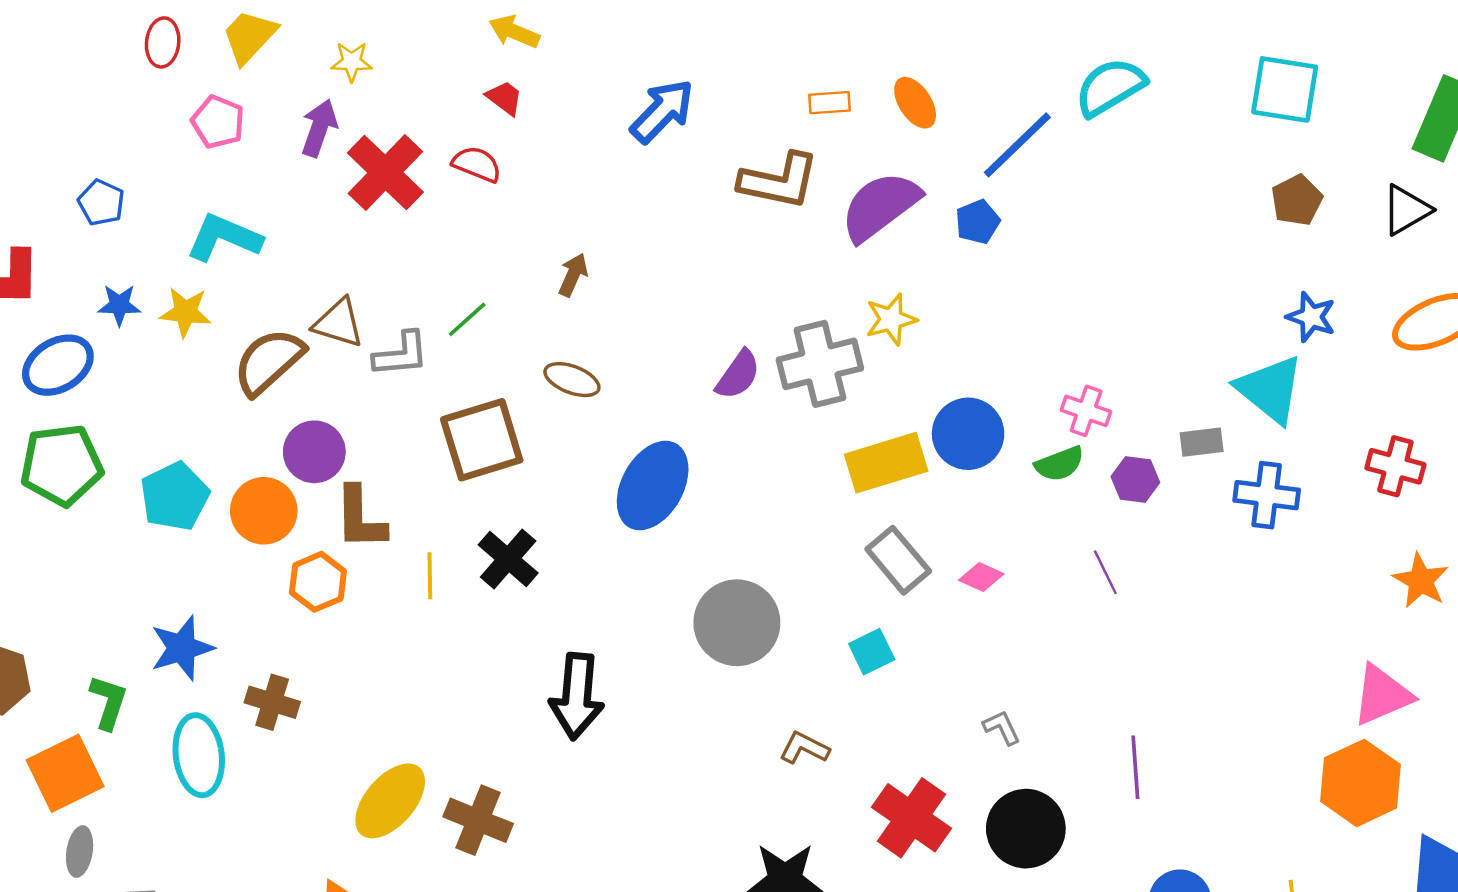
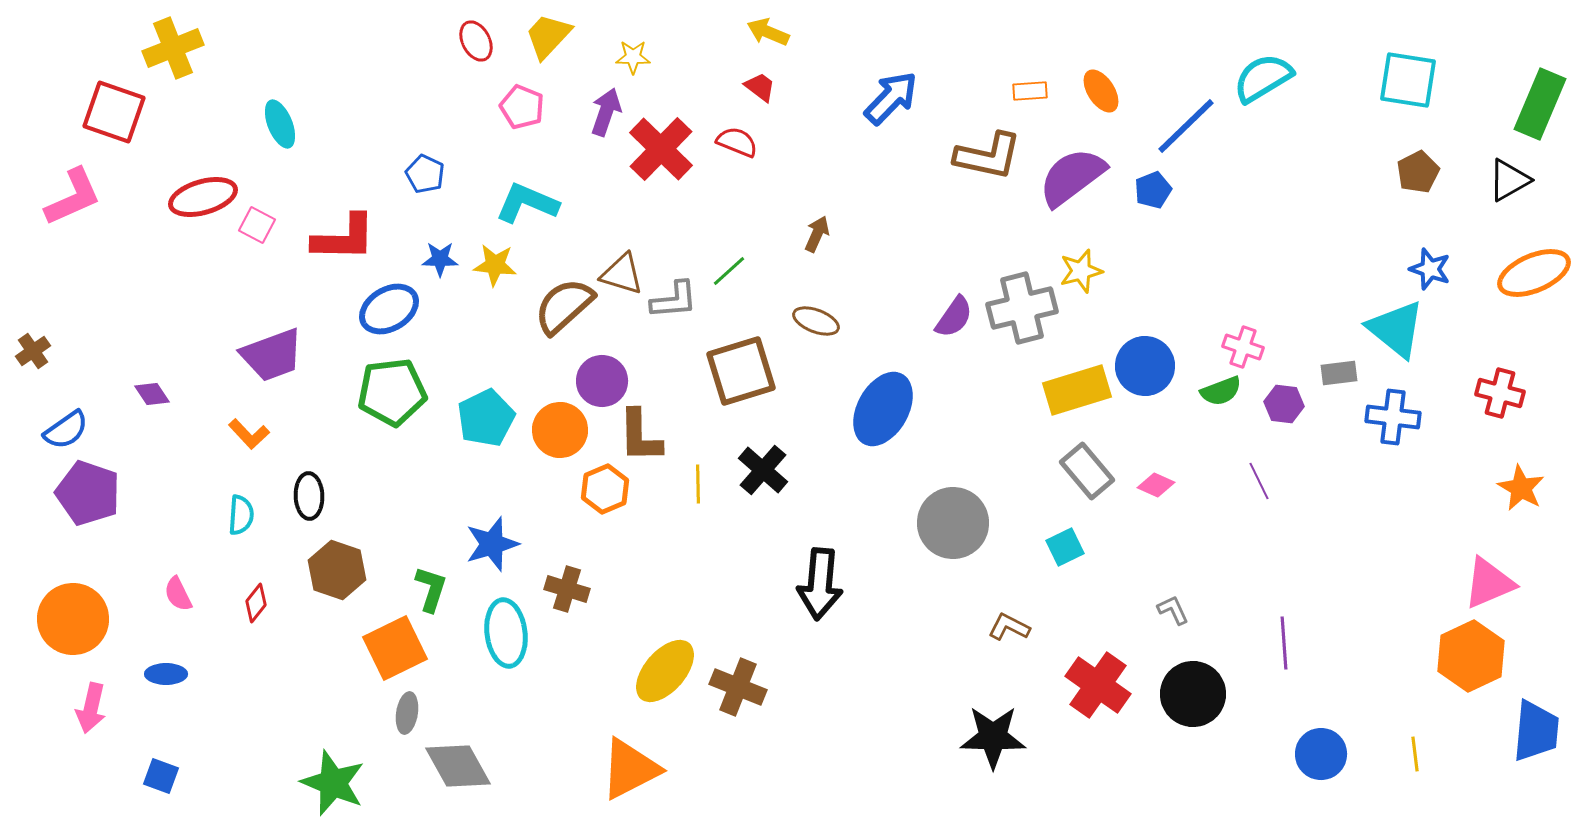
red ellipse: (163, 42) -> (476, 41), turned -33

